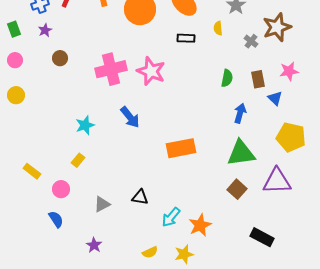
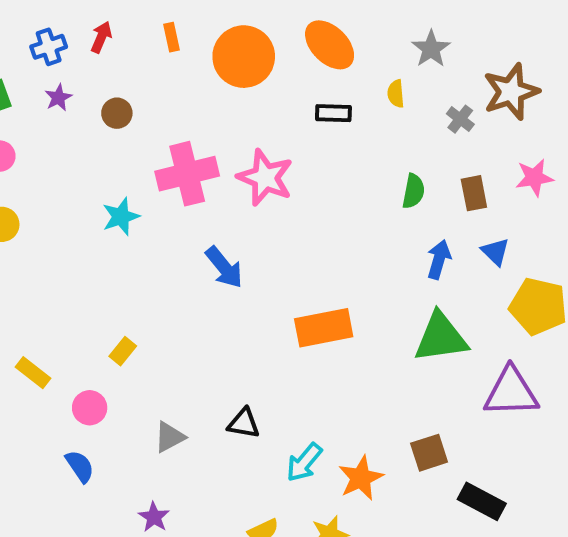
brown circle: (60, 58) -> (117, 113), moved
blue triangle: (275, 98) -> (495, 252), moved
cyan star: (85, 125) -> (121, 217), moved
brown square: (237, 189) -> (429, 453), moved, turned 30

